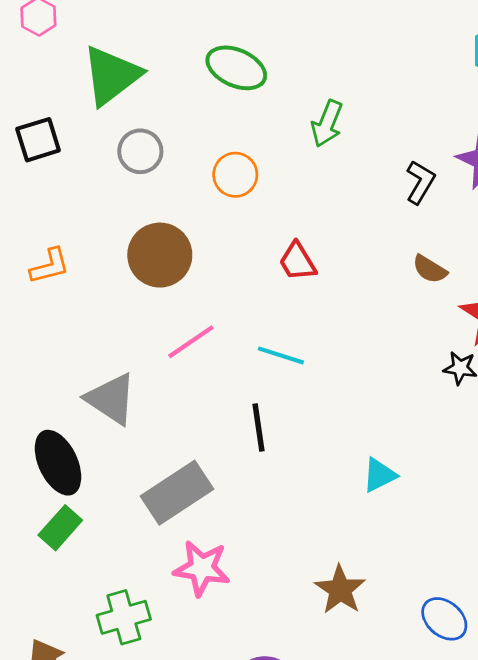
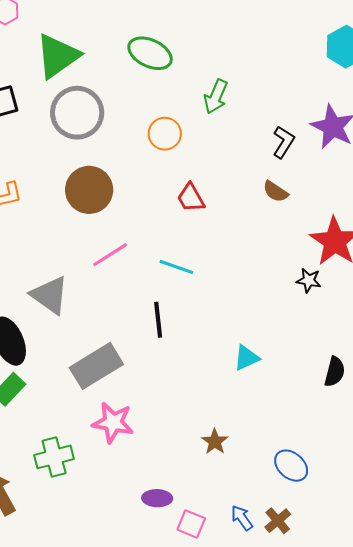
gray circle: (140, 151) -> (77, 113), size x1.6
orange circle: (235, 175) -> (165, 134), moved
brown semicircle: (430, 269) -> (276, 192), moved
brown star: (340, 590) -> (215, 442), size x0.7

